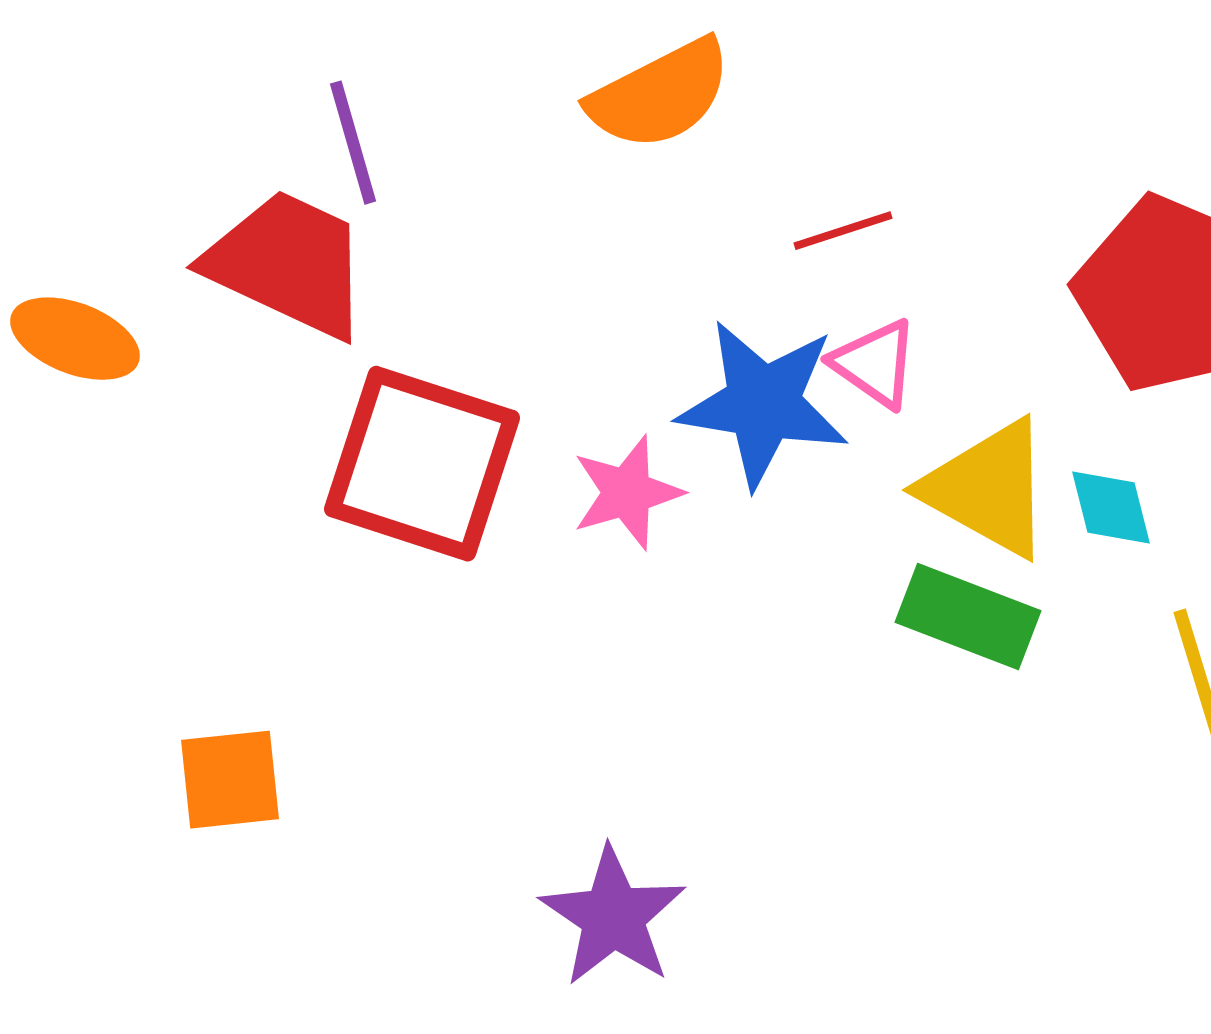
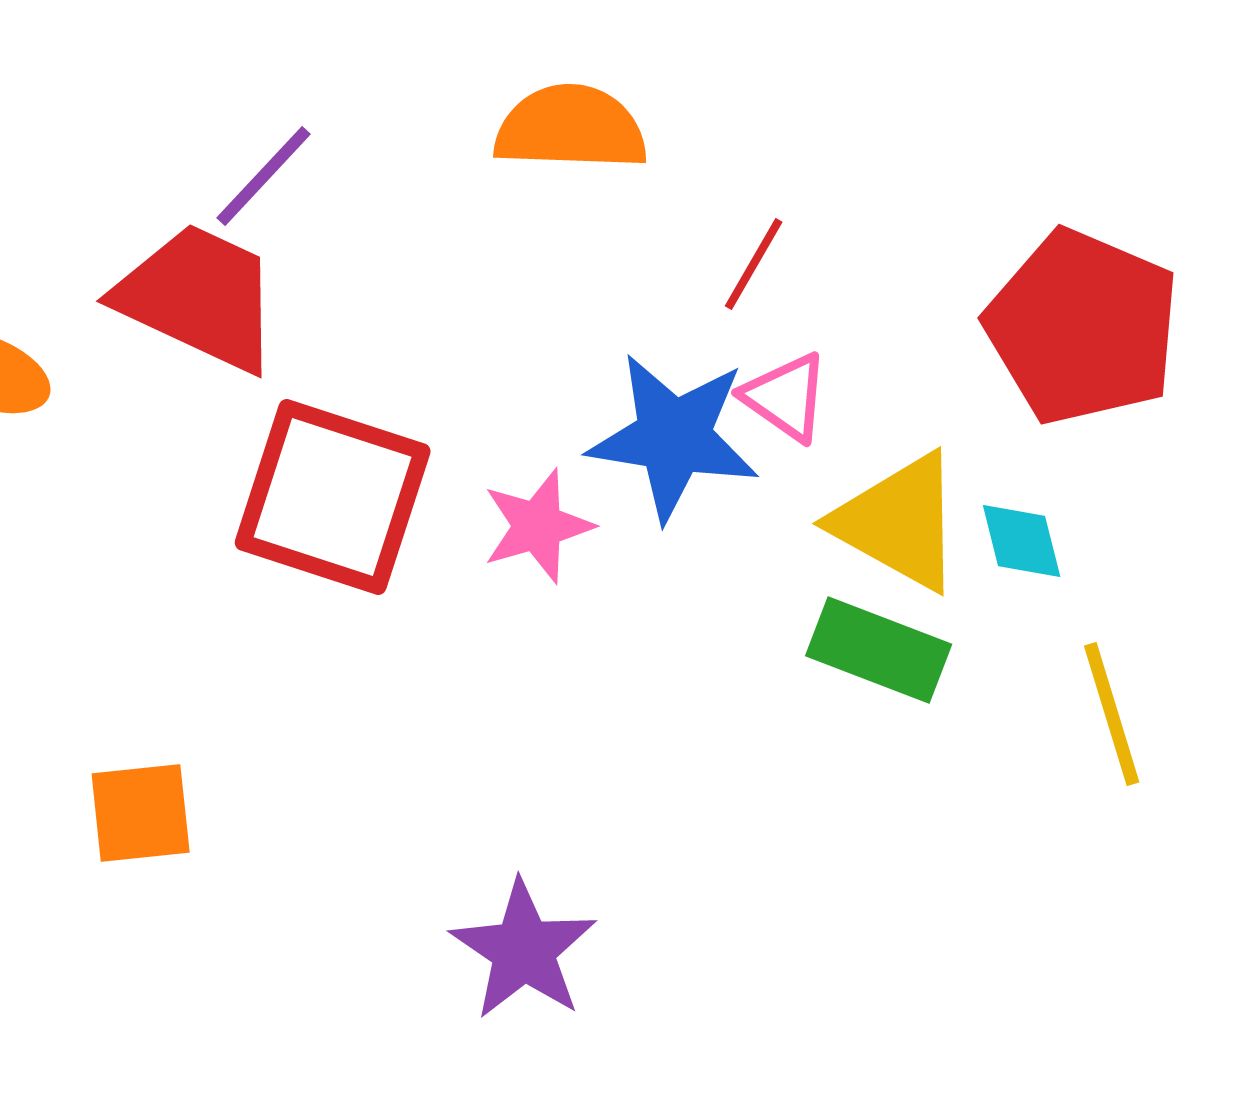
orange semicircle: (660, 95) -> (571, 128), turned -151
purple line: (353, 143) -> (264, 176), turned 59
red line: (843, 231) -> (754, 264), turned -42

